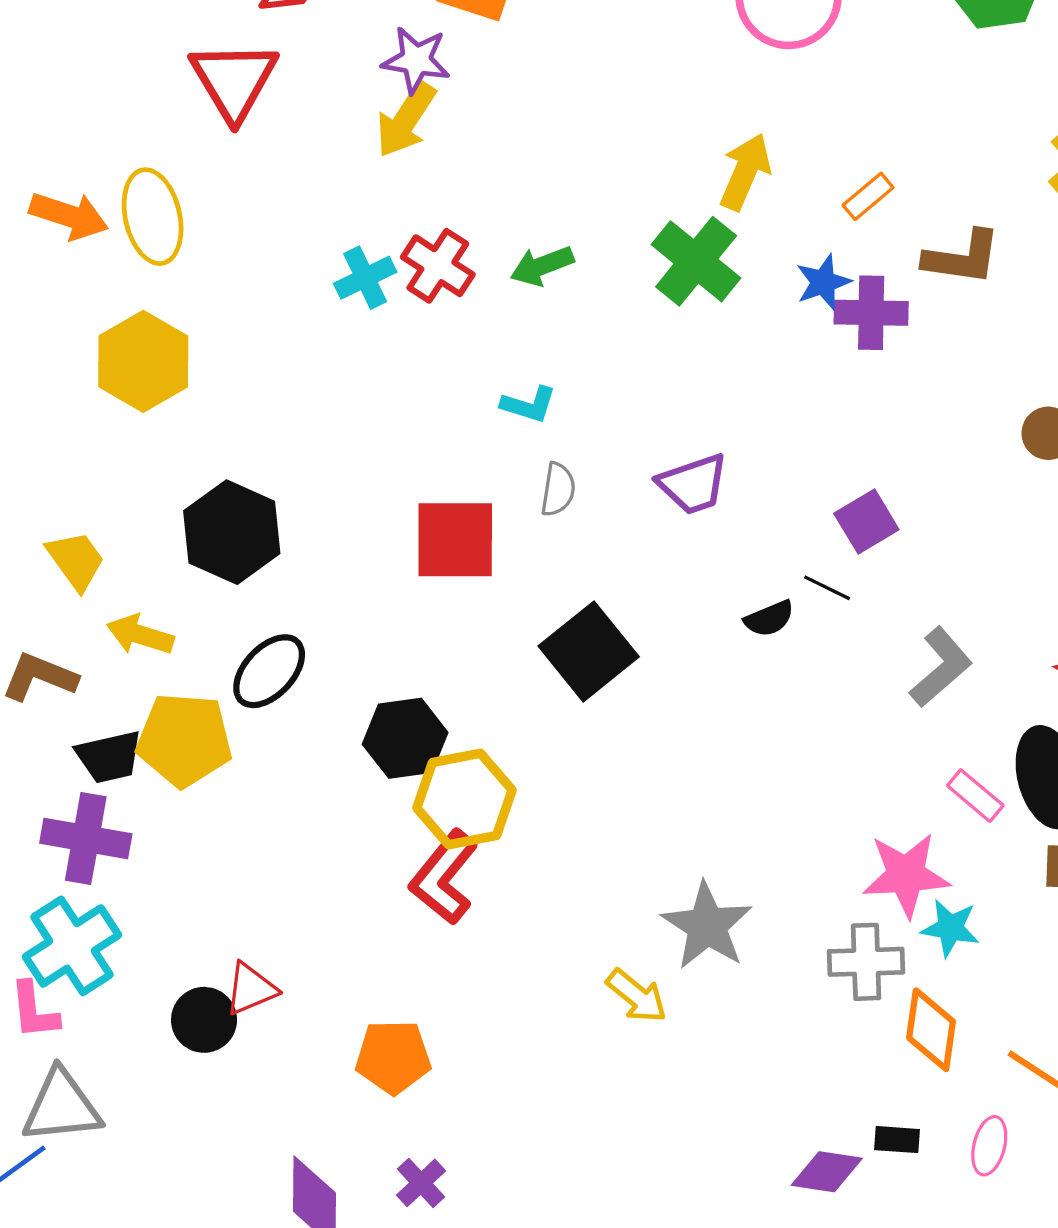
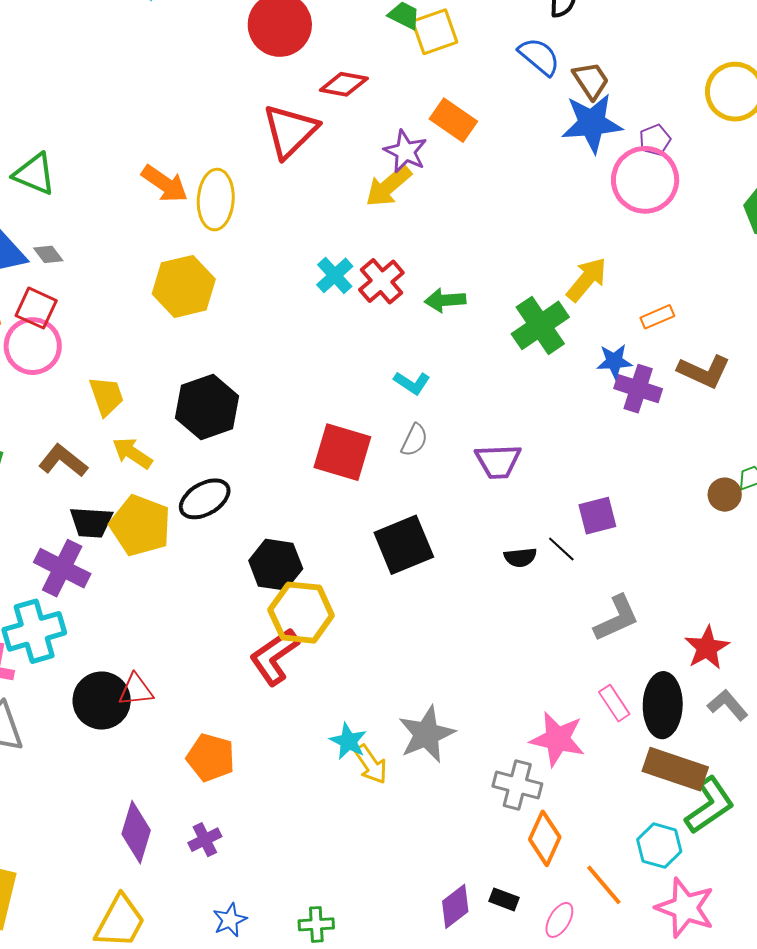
cyan cross: (365, 278) -> (335, 275), turned -33
cyan star: (950, 928) -> (348, 741), moved
black circle: (204, 1020) -> (102, 701), size x1.4
purple diamond: (827, 1172) -> (455, 906), turned -63

